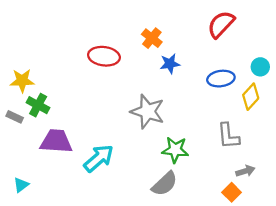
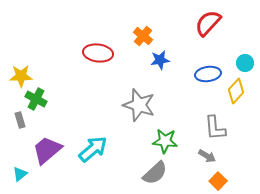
gray rectangle: (15, 117) -> (20, 120), moved, turned 49
purple trapezoid: (56, 141) -> (47, 150), moved, turned -44
gray arrow: (245, 171) -> (207, 156), moved, turned 48

